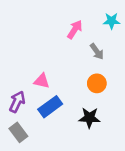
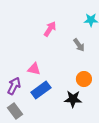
pink arrow: (75, 29) -> (50, 29), moved
orange circle: (97, 83) -> (84, 79), moved

